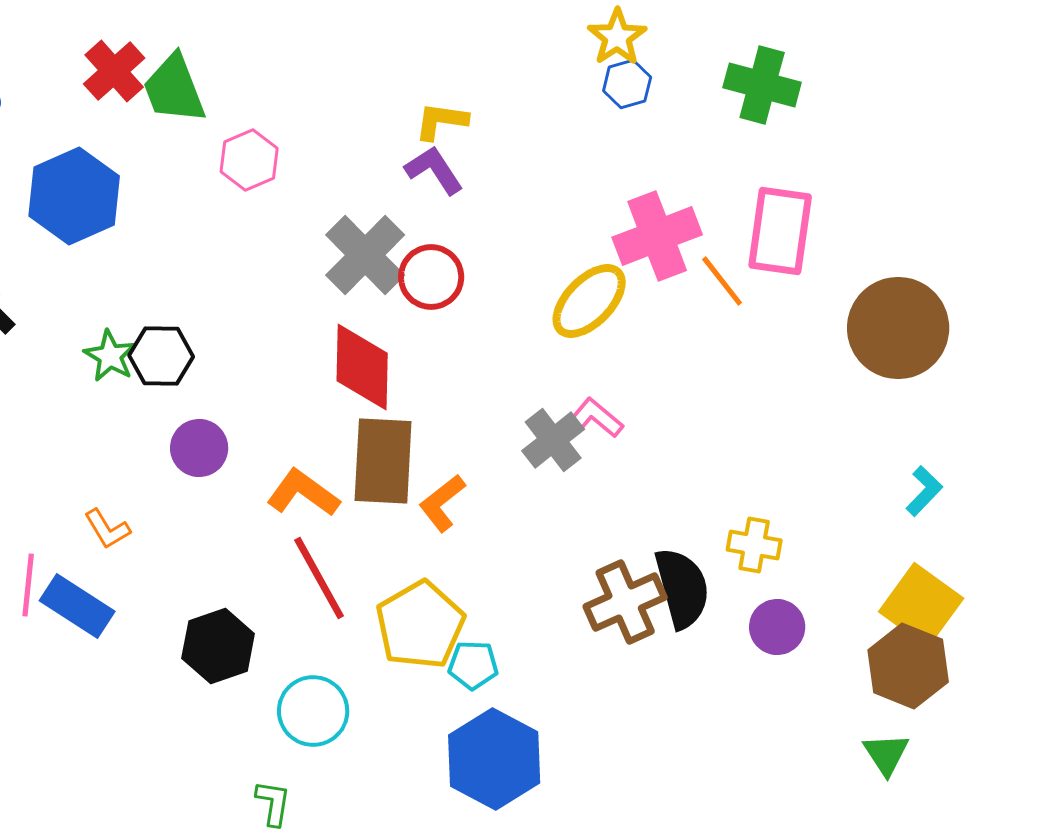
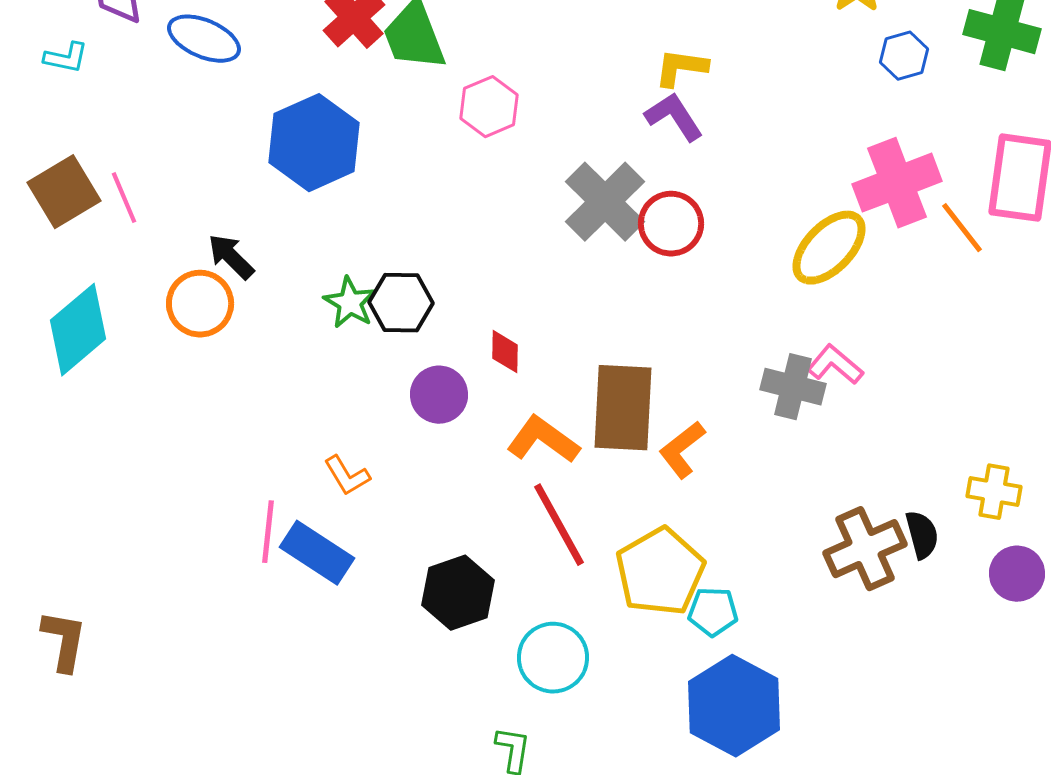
blue hexagon: (627, 84) -> (904, 56), moved
red diamond: (362, 367) -> (505, 352), moved, size x0.5
gray cross: (553, 440) -> (793, 387), turned -38
black semicircle: (682, 588) -> (922, 535), size x0.6

